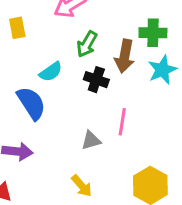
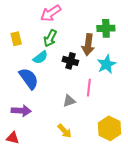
yellow rectangle: (17, 28) -> (16, 39), moved
green arrow: (87, 44) -> (50, 38), moved
cyan star: (162, 70) -> (107, 64), moved

